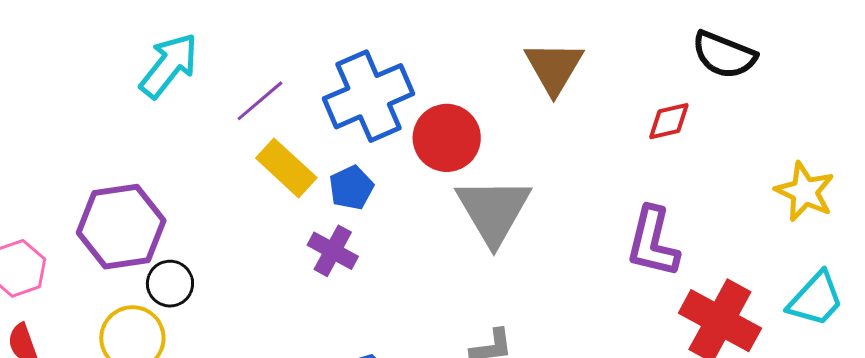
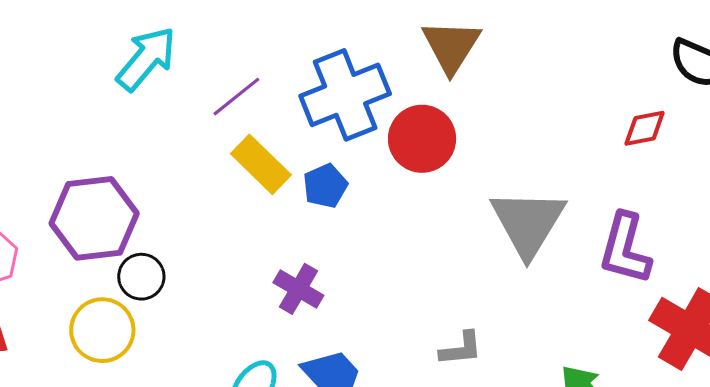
brown triangle: (554, 67) -> (451, 46), moved
gray triangle: (493, 211) -> (528, 223), moved
purple cross: (333, 251) -> (298, 289), moved

